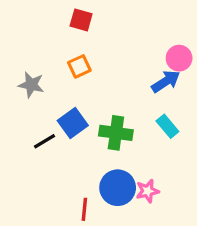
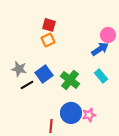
red square: (81, 20) -> (49, 25), moved
gray star: (31, 85) -> (19, 69), moved
green cross: (116, 133) -> (70, 80), turned 30

